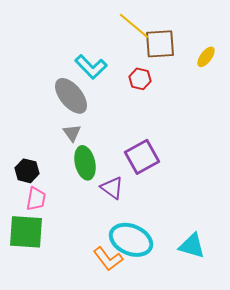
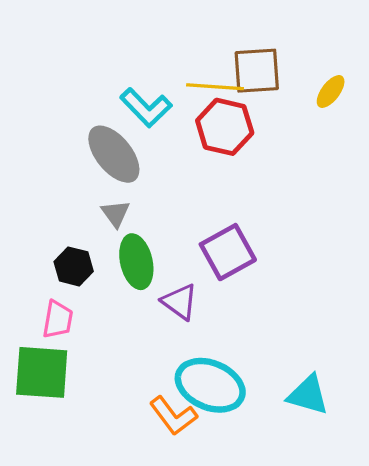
yellow line: (134, 26) -> (215, 87), moved, turned -36
red hexagon: (140, 79) -> (225, 127), size x1.6
black hexagon: (27, 171) -> (74, 266), moved

